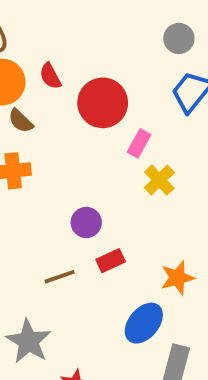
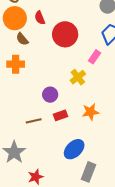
pink rectangle: (139, 143) -> (94, 57), moved
yellow cross: (159, 180) -> (78, 77), moved
orange star: (177, 278) -> (90, 112), moved

